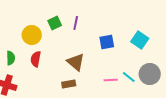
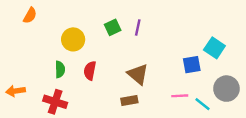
yellow circle: (32, 35) -> (73, 39), moved
blue square: (107, 42) -> (192, 65), moved
cyan line: (129, 77) -> (203, 104), moved

